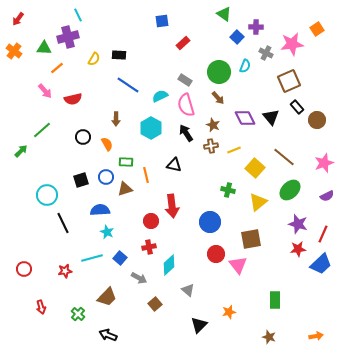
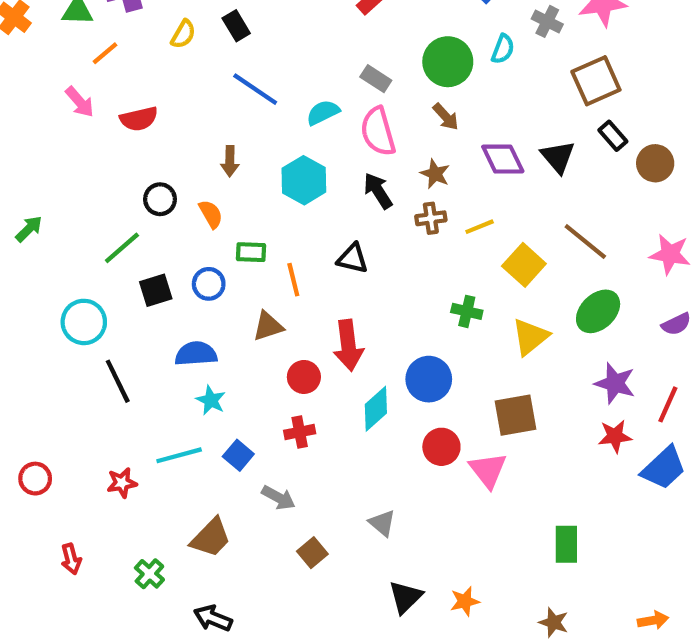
black rectangle: (119, 55) -> (236, 26), turned 56
green line: (42, 130) -> (122, 248), moved
pink star: (324, 163) -> (670, 254), turned 30
brown triangle: (125, 189) -> (268, 326), moved
cyan diamond: (169, 265) -> (376, 409), moved
orange star: (229, 312) -> (465, 601), moved

